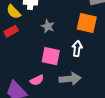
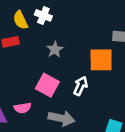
orange square: (87, 23) -> (101, 60), turned -30

